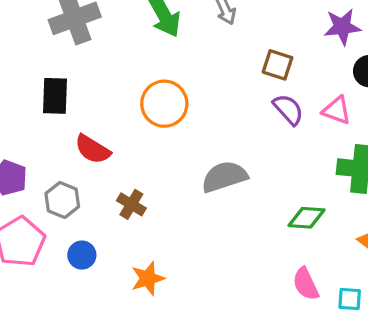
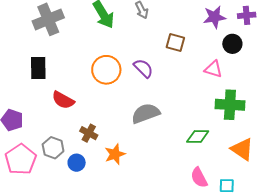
purple semicircle: (288, 109) -> (143, 68), moved
gray hexagon: (62, 200) -> (53, 148), moved
blue circle: (82, 255) -> (77, 163), moved
orange star: (148, 278) -> (115, 154), moved

